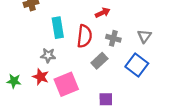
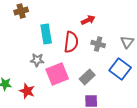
gray rectangle: (99, 61) -> (87, 77), moved
red star: (41, 77) -> (27, 91), moved
pink square: (66, 84) -> (57, 74), moved

